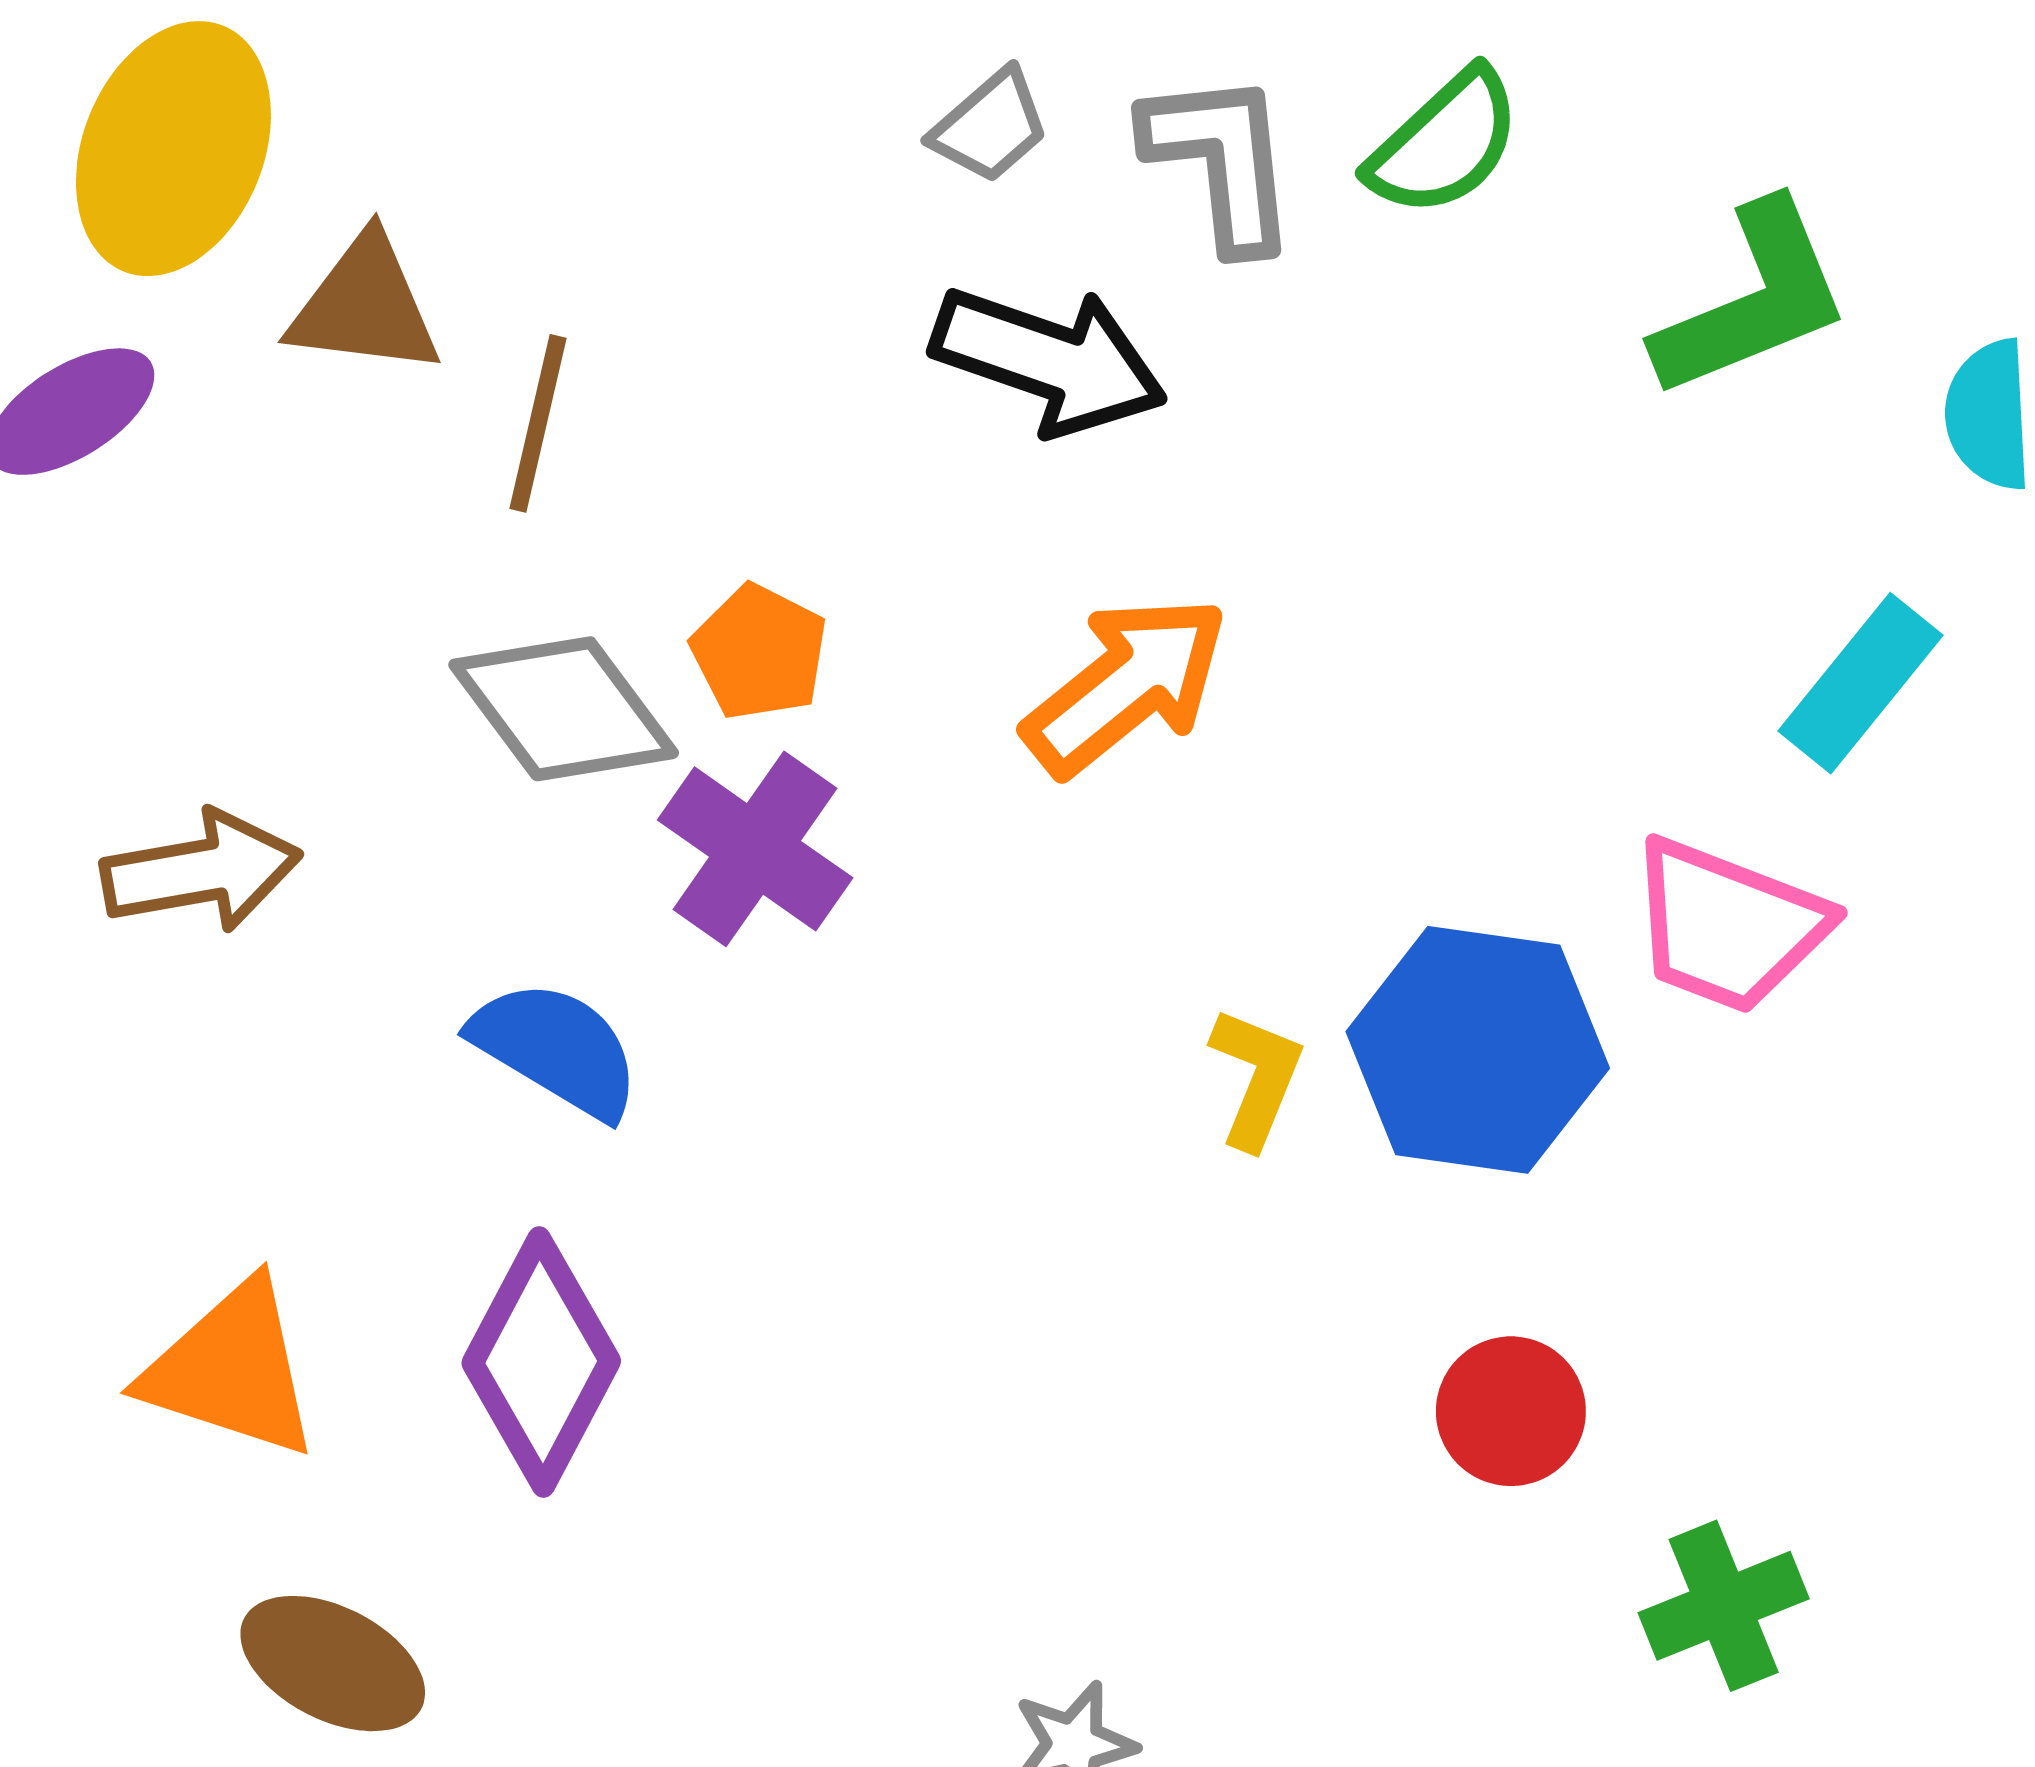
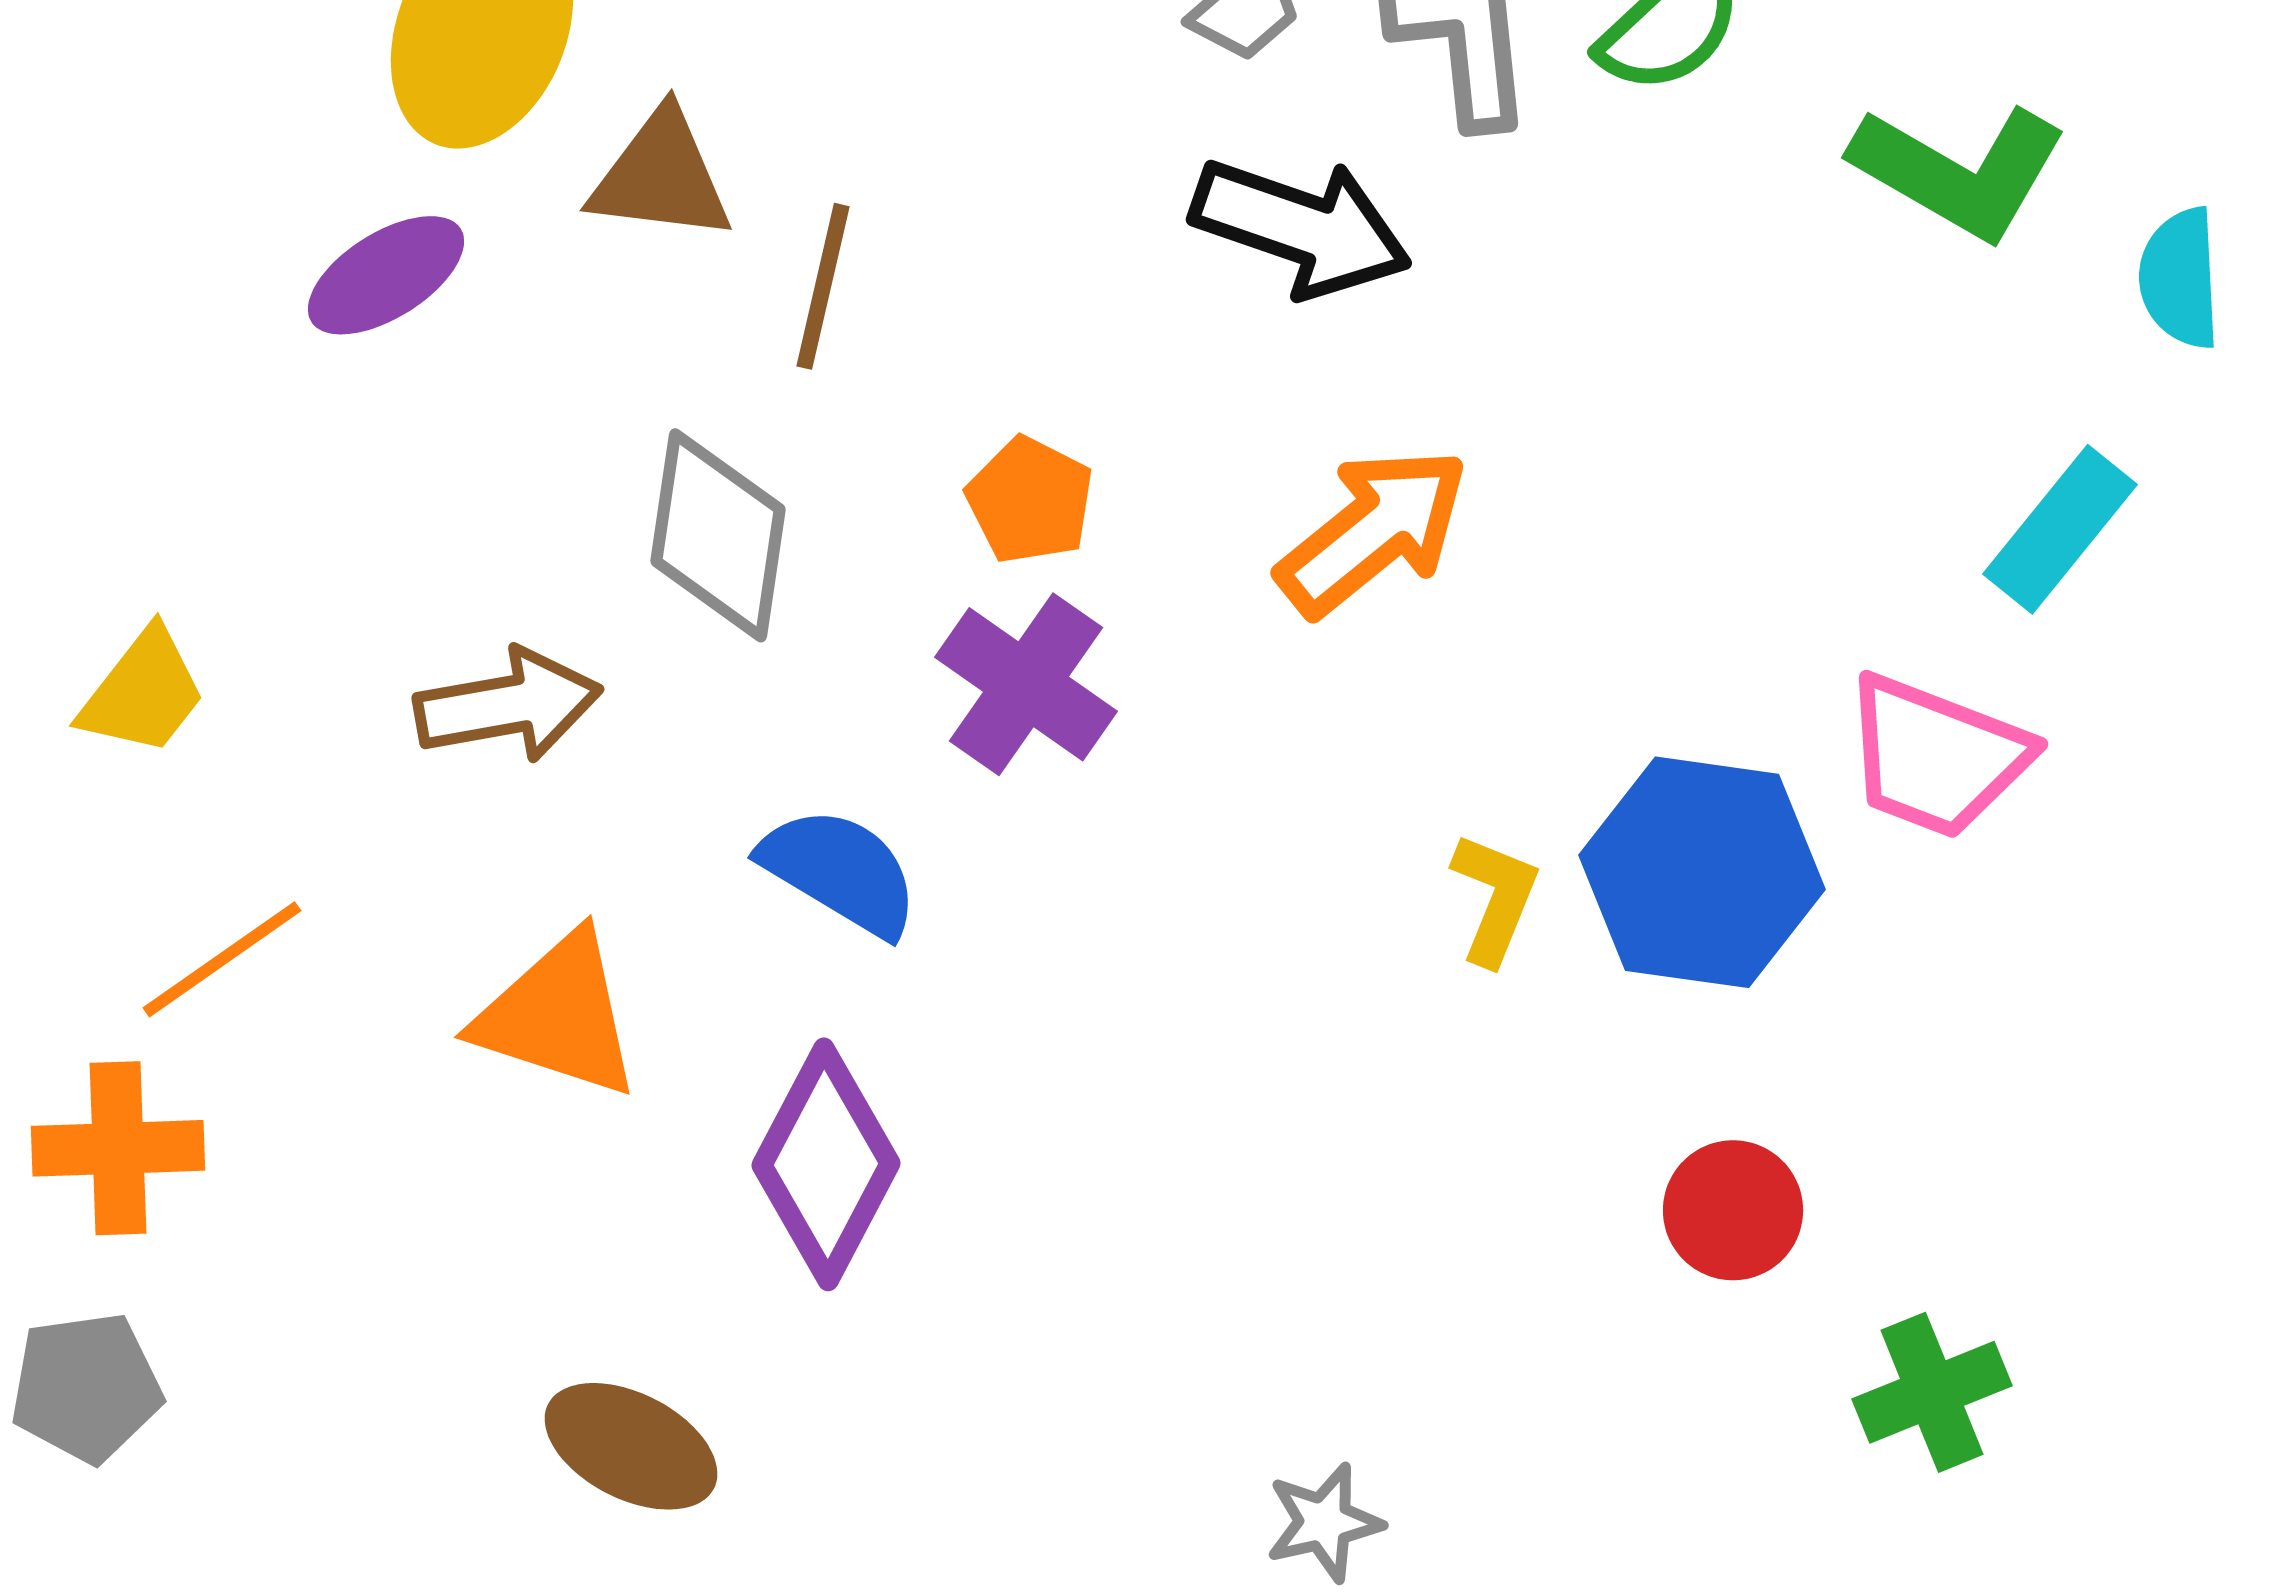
green L-shape: (1752, 300) -> (1959, 171), turned 52
gray diamond: (564, 709) -> (718, 535), moved, turned 45
orange triangle: (231, 1370) -> (558, 1015), moved

